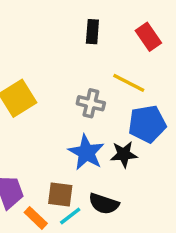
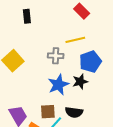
black rectangle: (92, 32) -> (27, 16), moved
yellow line: (129, 83) -> (75, 40), turned -30
blue star: (86, 152) -> (58, 85), turned 30

